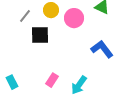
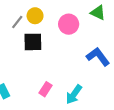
yellow circle: (51, 10) -> (35, 16), moved

